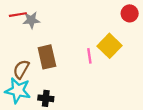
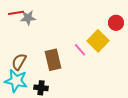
red circle: (130, 13) -> (116, 23), moved
pink line: (89, 56) -> (80, 50), turned -32
brown rectangle: (47, 57) -> (53, 60), moved

